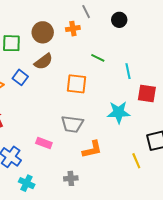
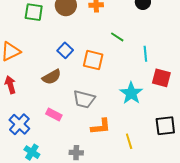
brown semicircle: (43, 62) -> (52, 77), moved
blue square: (20, 77) -> (65, 50), moved
cyan star: (119, 112) -> (131, 93), turned 30
yellow line: (136, 161) -> (129, 141), moved

